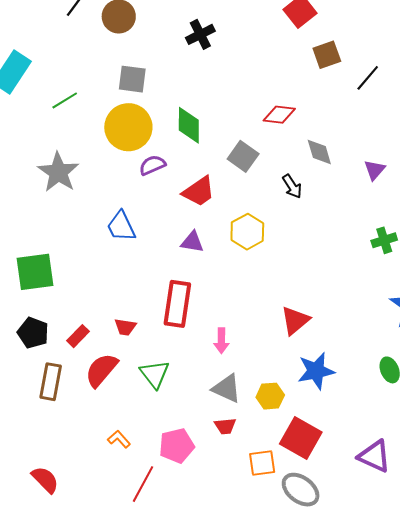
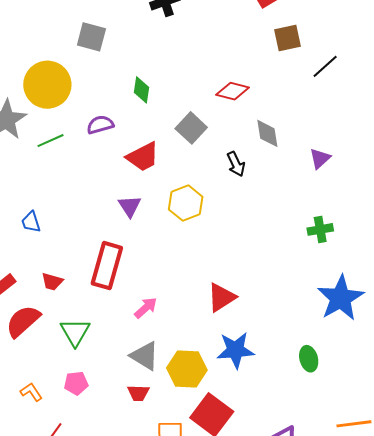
green line: (65, 100) -> (50, 141), moved
green diamond: (189, 125) -> (141, 90), size x0.7
yellow circle: (128, 127) -> (47, 85), moved
blue trapezoid: (121, 226) -> (31, 222), moved, size x0.7
purple triangle: (192, 242) -> (130, 206), turned 40
pink arrow: (221, 341) -> (146, 308), turned -140
yellow hexagon: (270, 396) -> (187, 369), size x1.4
pink pentagon: (177, 446) -> (76, 383), moved, size x0.7

